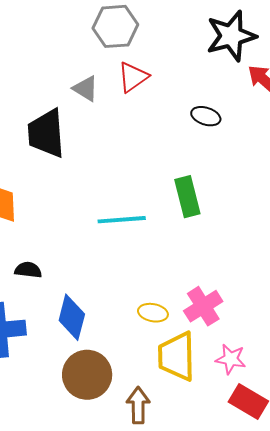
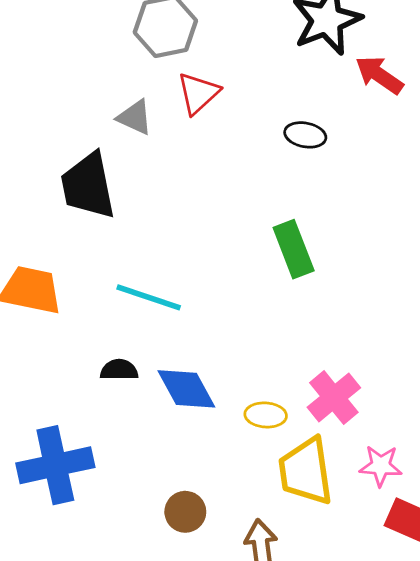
cyan line: (122, 220) -> (149, 297), moved, turned 30
black semicircle: (28, 270) -> (119, 370), moved
blue diamond: (72, 317) -> (186, 389), moved, turned -36
brown circle: (87, 375) -> (185, 512), size x0.6

